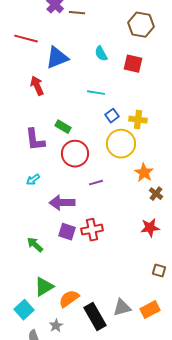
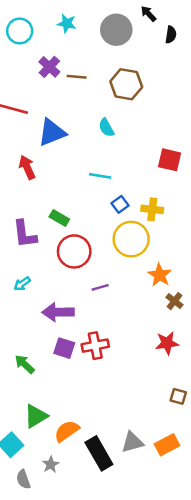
brown hexagon: (141, 25) -> (126, 84), moved
red square: (133, 64) -> (170, 160), moved

